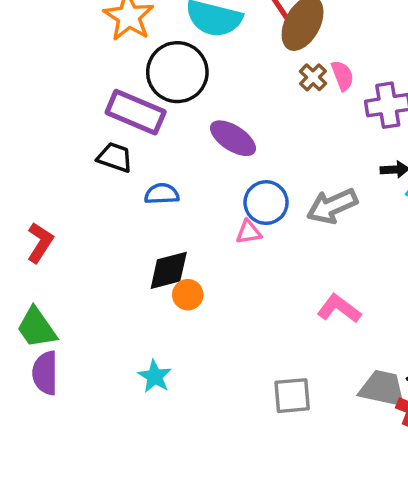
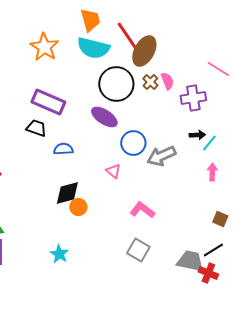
black circle: (177, 72) -> (116, 84), moved
blue circle: (266, 203) -> (133, 143), moved
pink triangle: (249, 232) -> (113, 171), turned 49
pink L-shape: (339, 309) -> (142, 210), moved
gray square: (292, 396) -> (138, 250), moved, turned 35

